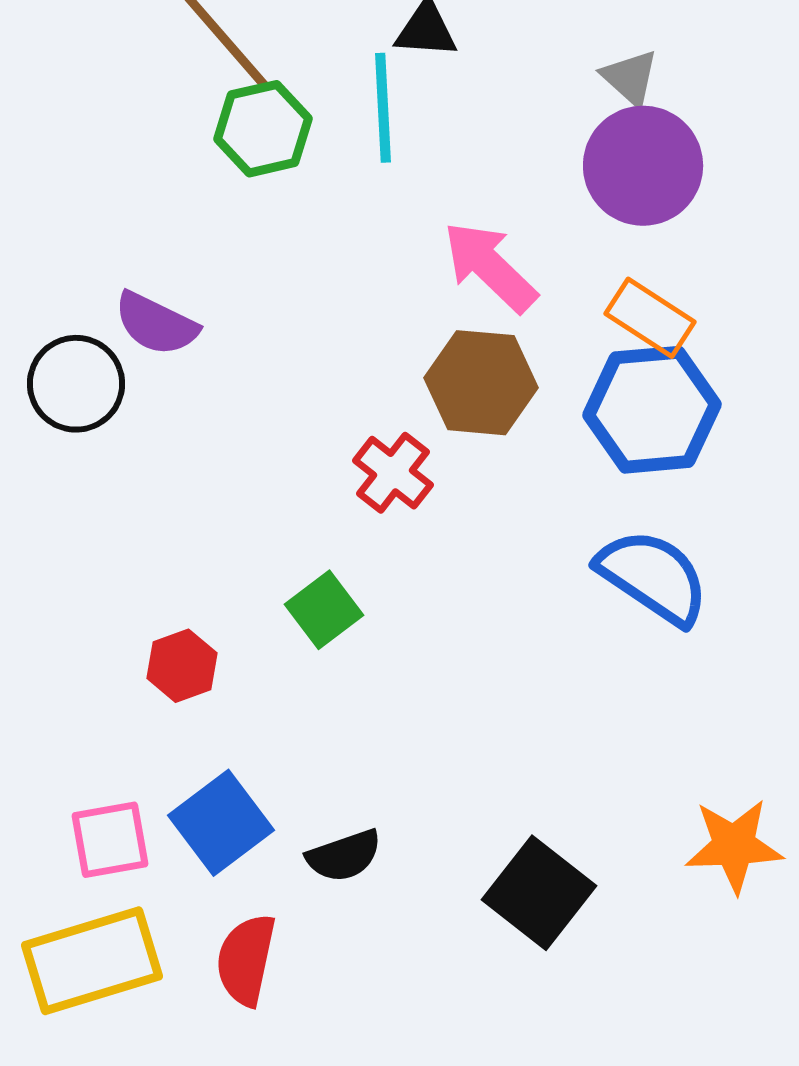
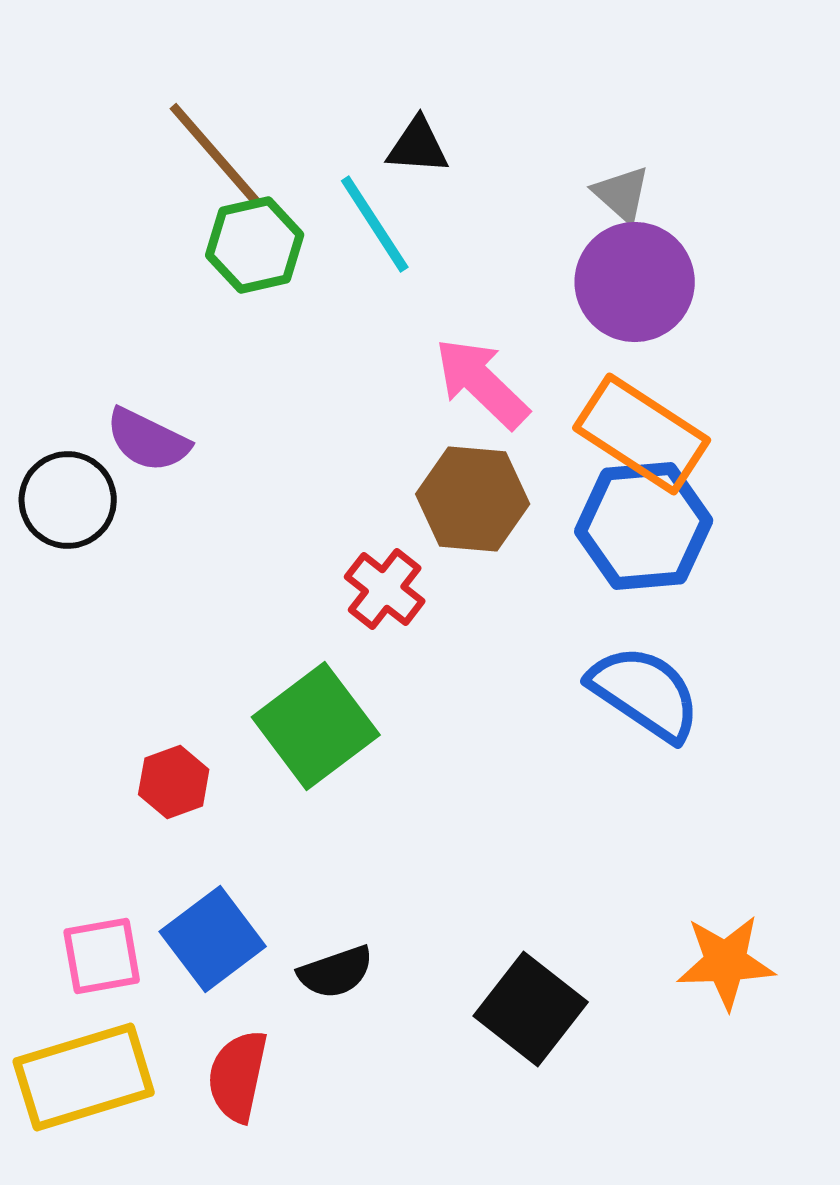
cyan line: (383, 108) -> (375, 224), turned -30
orange rectangle: (650, 318) -> (642, 434), size x1.5
green square: (324, 610) -> (316, 726), size x1.6

